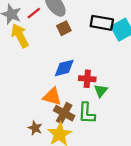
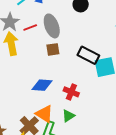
red cross: (87, 79) -> (71, 92), moved
orange triangle: (52, 97) -> (44, 114), moved

